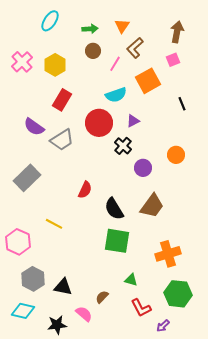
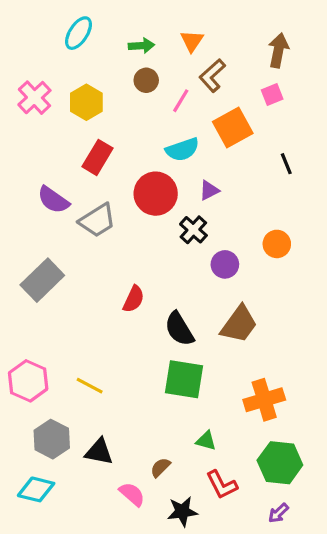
yellow line: (54, 224) -> (90, 386), moved
black star: (57, 325) -> (182, 511), moved
purple arrow: (163, 326) -> (278, 513), moved

